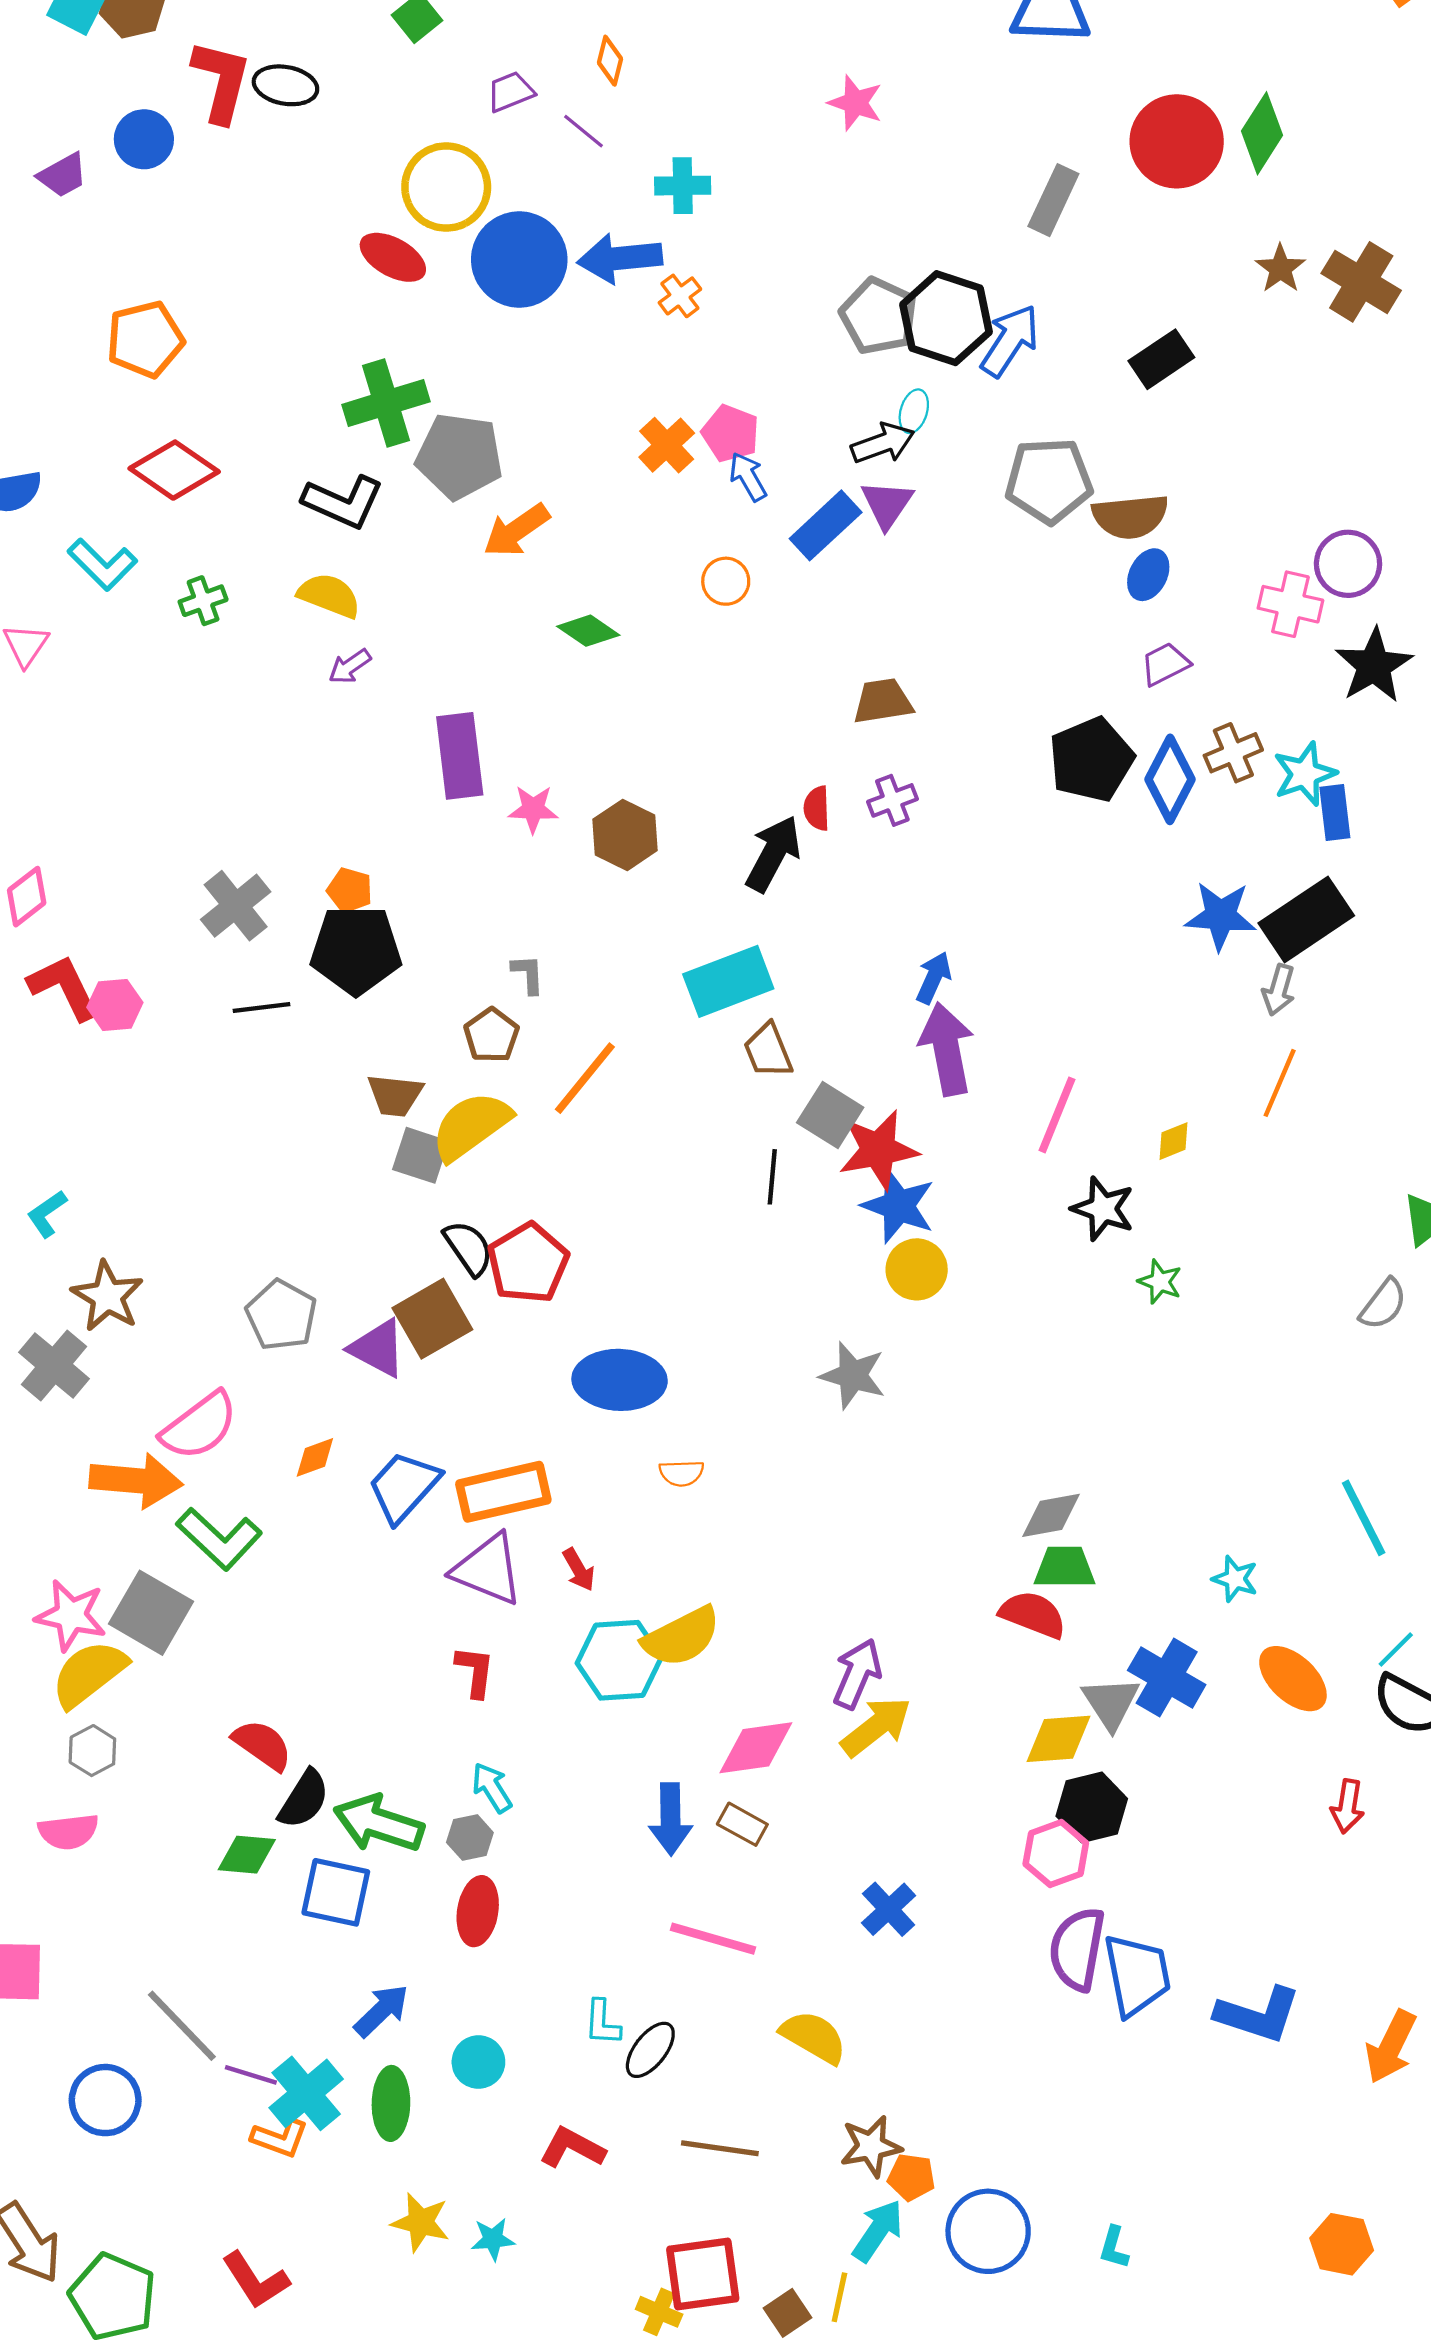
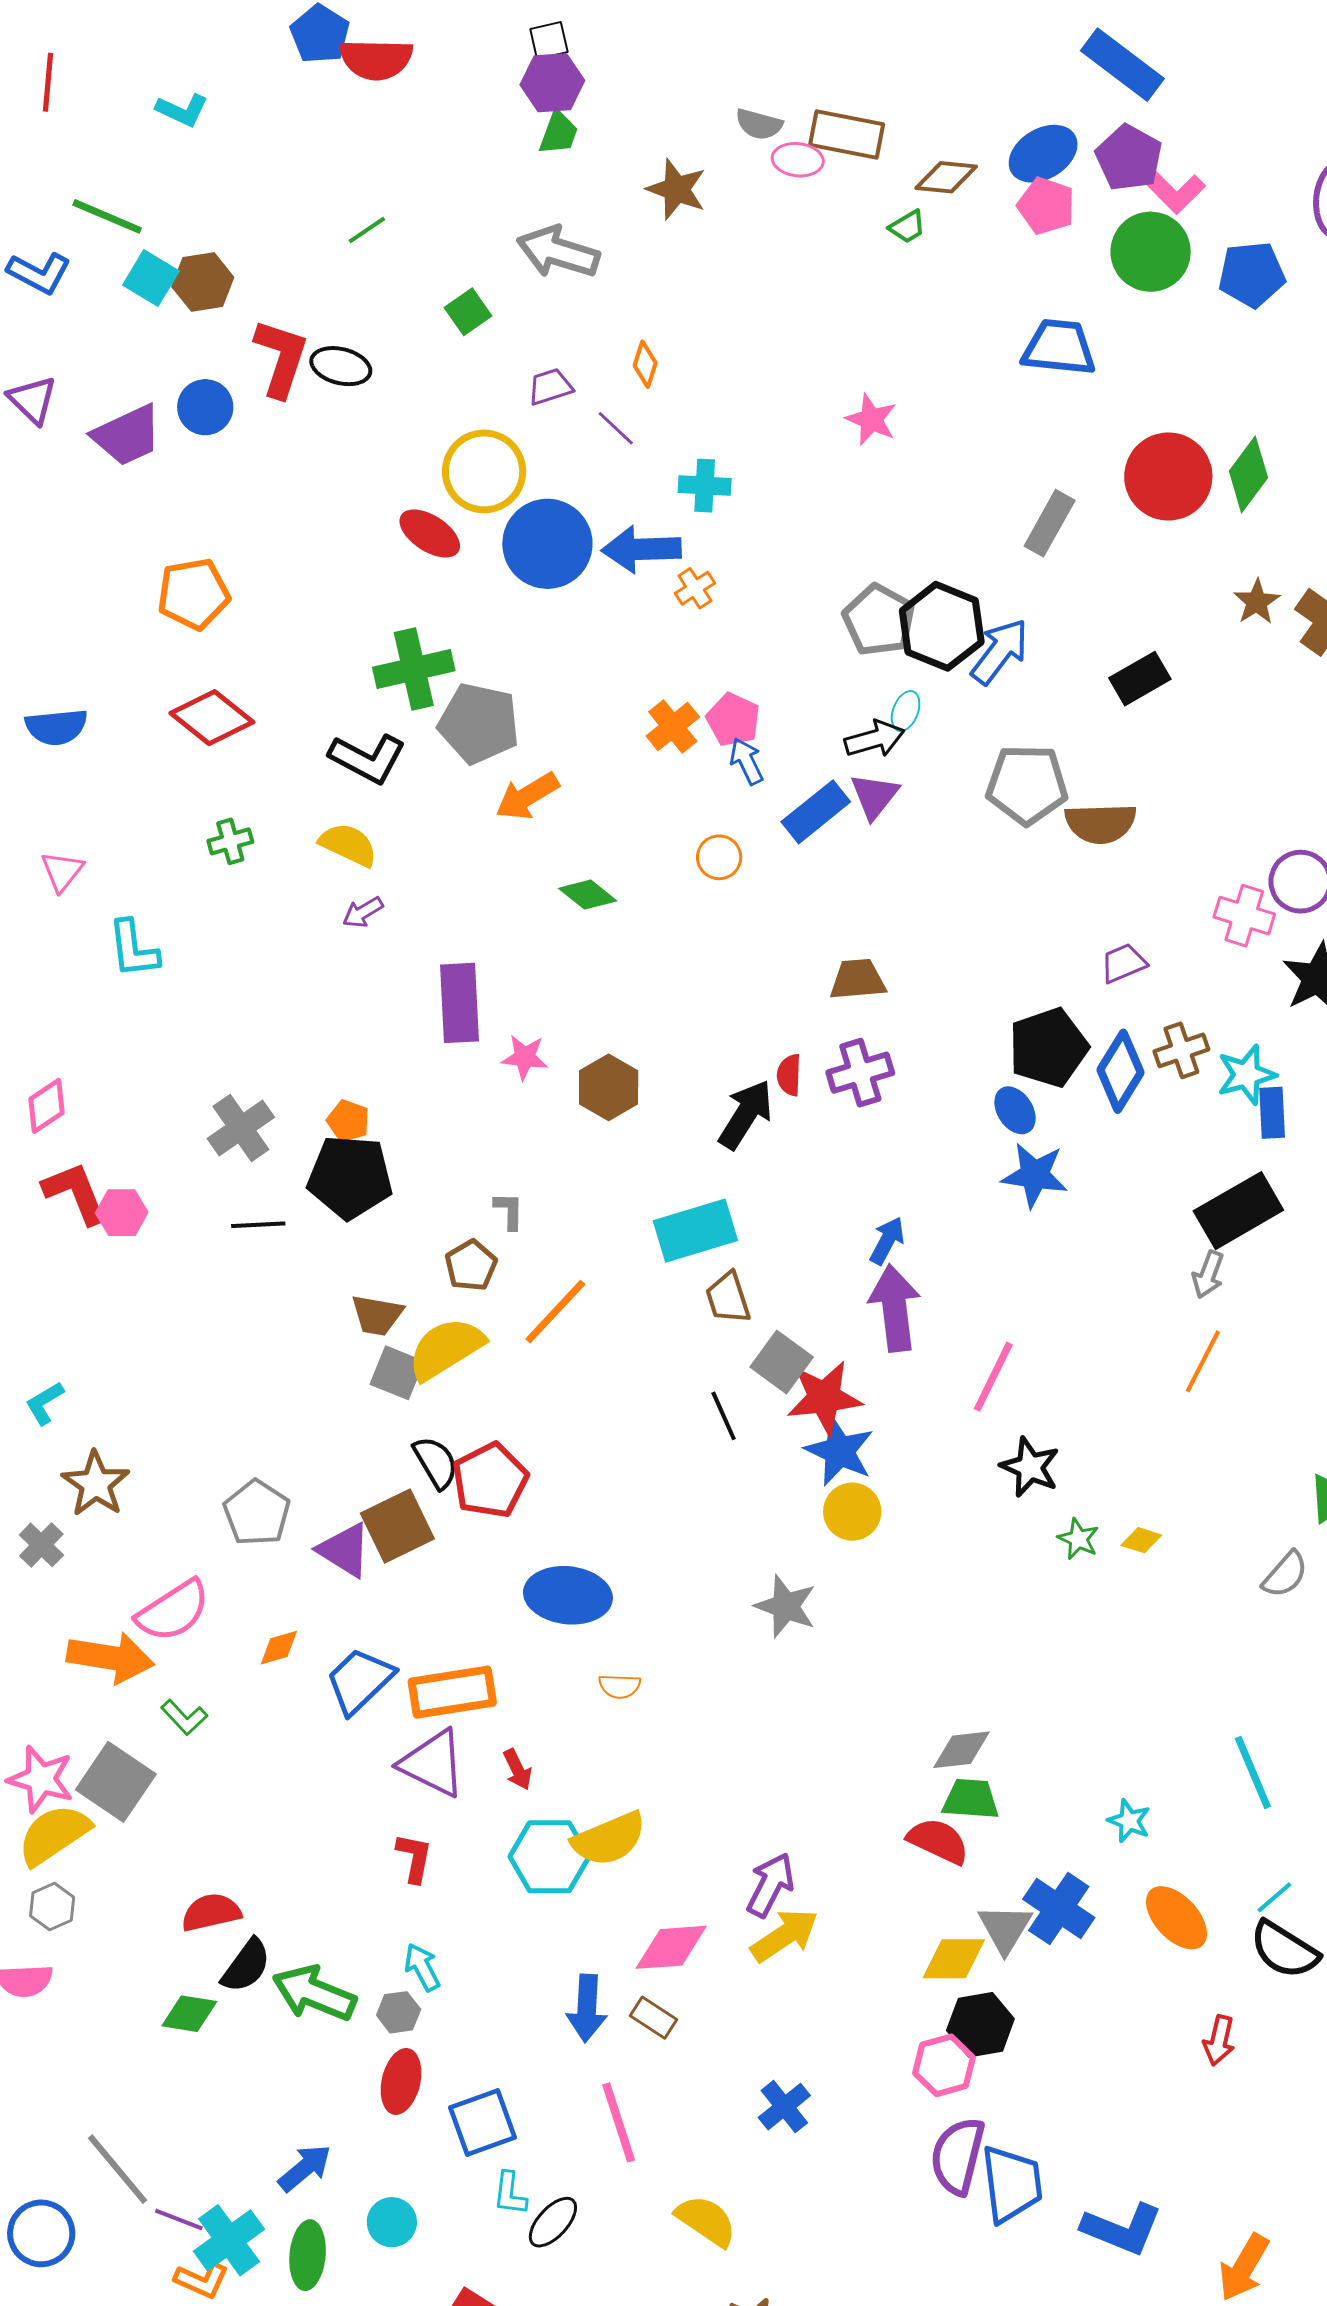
purple trapezoid: (63, 175) -> (127, 435), size x1.5
cyan L-shape: (102, 564) -> (133, 949), moved, turned 34
blue ellipse: (1148, 575) -> (1015, 1110), moved, turned -63
purple cross: (892, 800) -> (860, 1073), size x1.4
blue star: (1221, 916) -> (1035, 1175), moved
yellow diamond: (1173, 1141) -> (1141, 1540), moved, turned 36
black line: (772, 1177) -> (724, 1416), turned -33
gray cross: (54, 1365) -> (41, 1545), size x0.7
green L-shape: (219, 1539) -> (184, 1717), size x0.6
red semicircle: (262, 1745) -> (211, 1912), turned -52
blue square: (336, 1892) -> (483, 2122), moved, turned -36
pink line: (713, 1939) -> (619, 2122), turned 52

